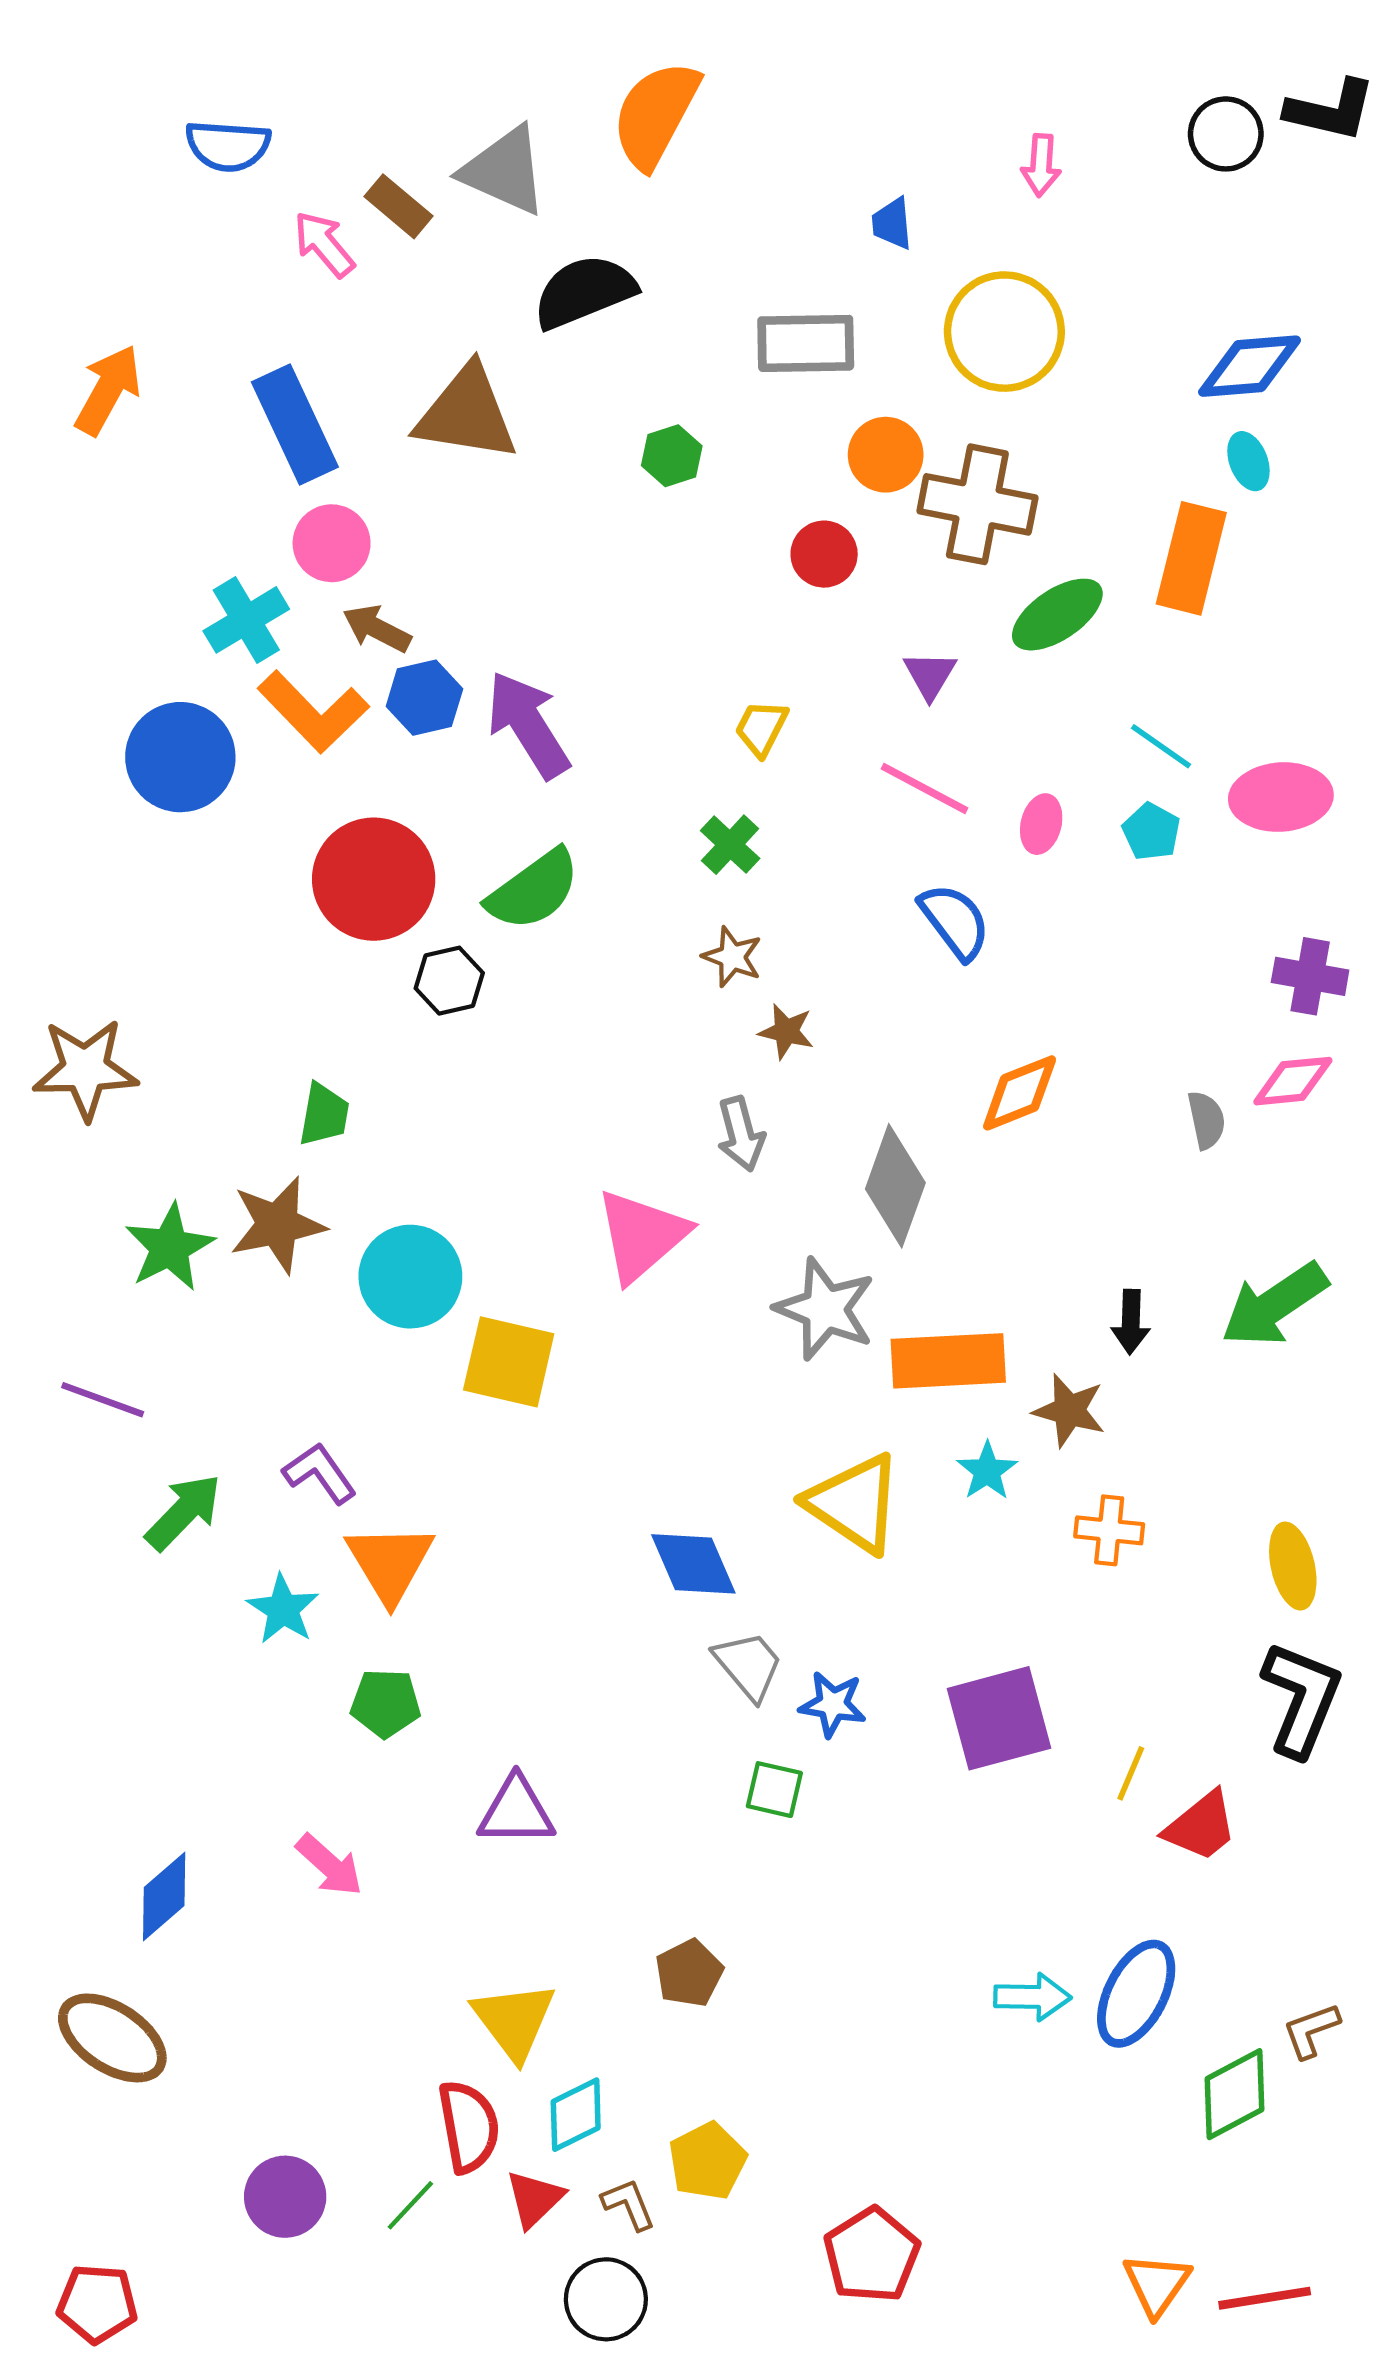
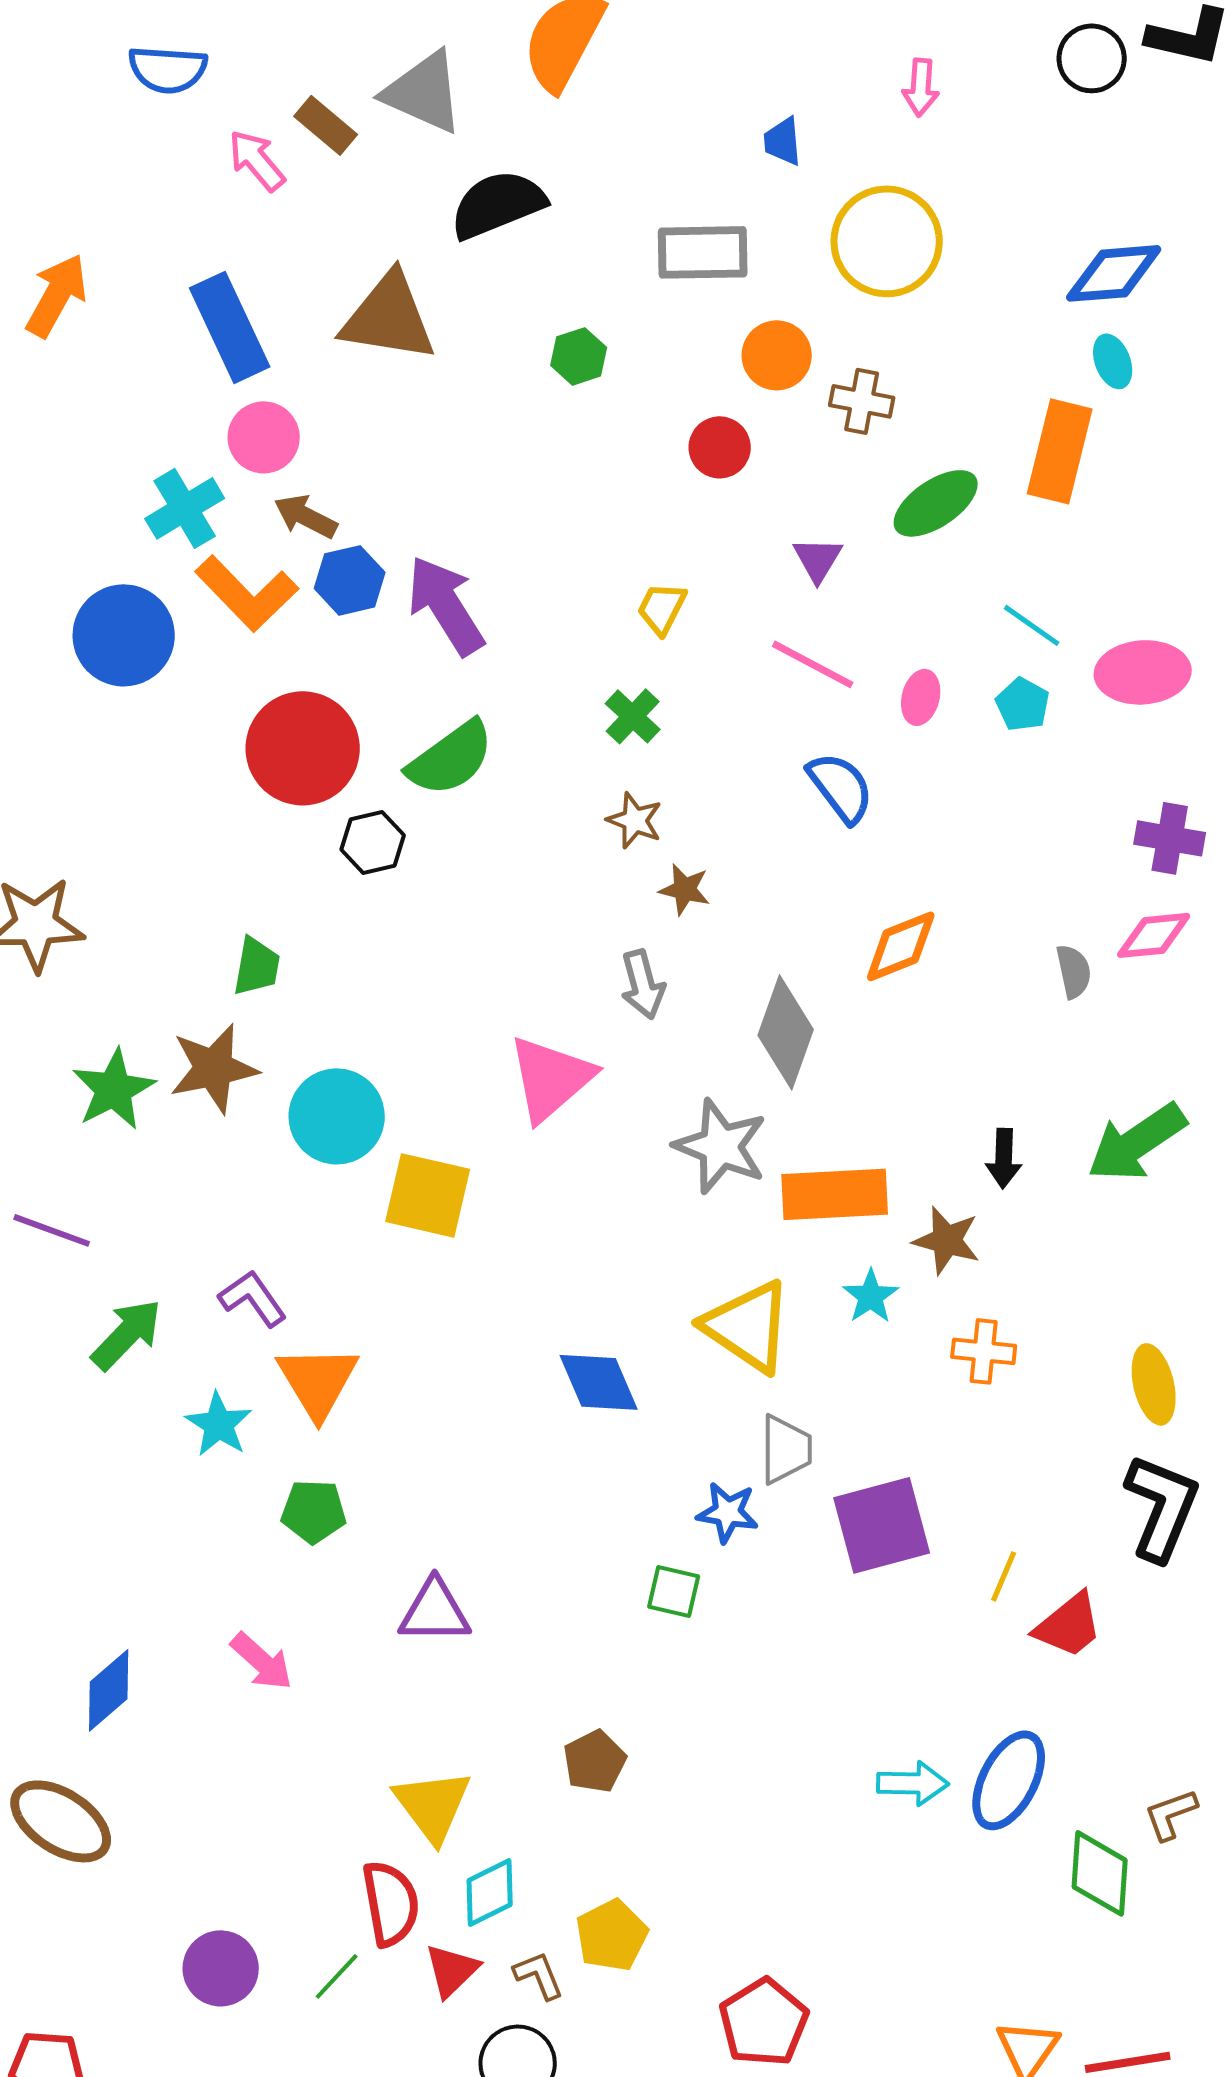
brown cross: (977, 504) -> (862, 401), size x0.6
gray trapezoid: (748, 1665) -> (786, 1449), moved, turned 40
green diamond: (1234, 2094) -> (1100, 1873), turned -58

